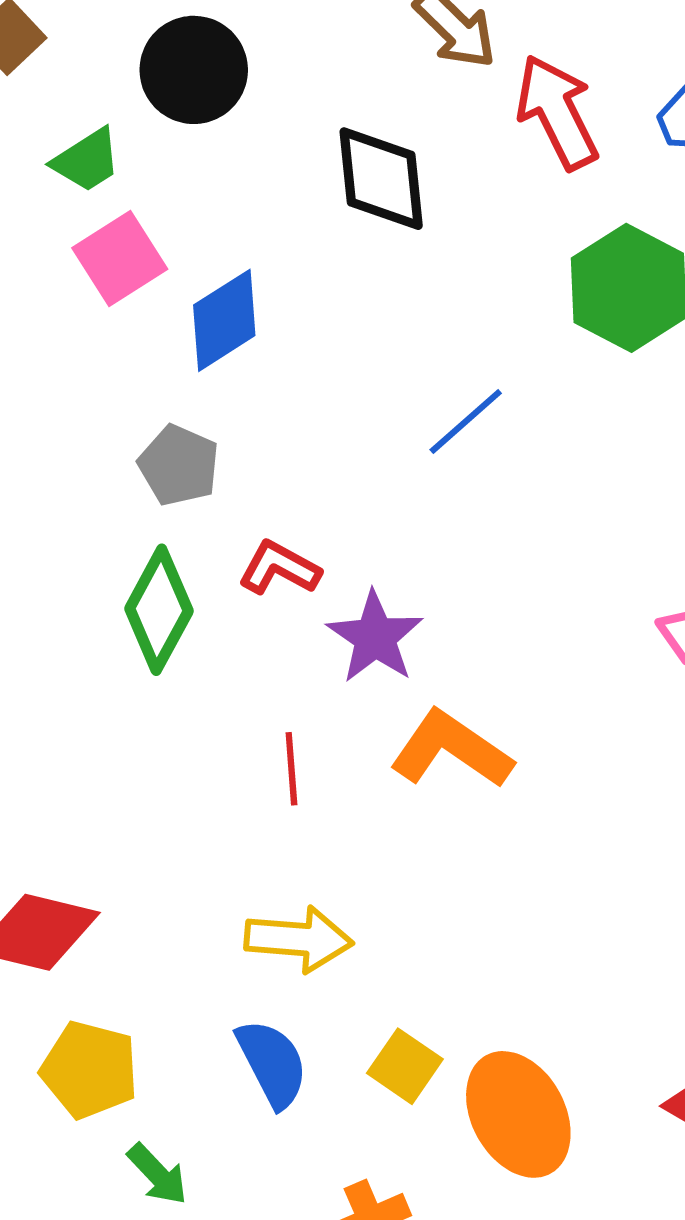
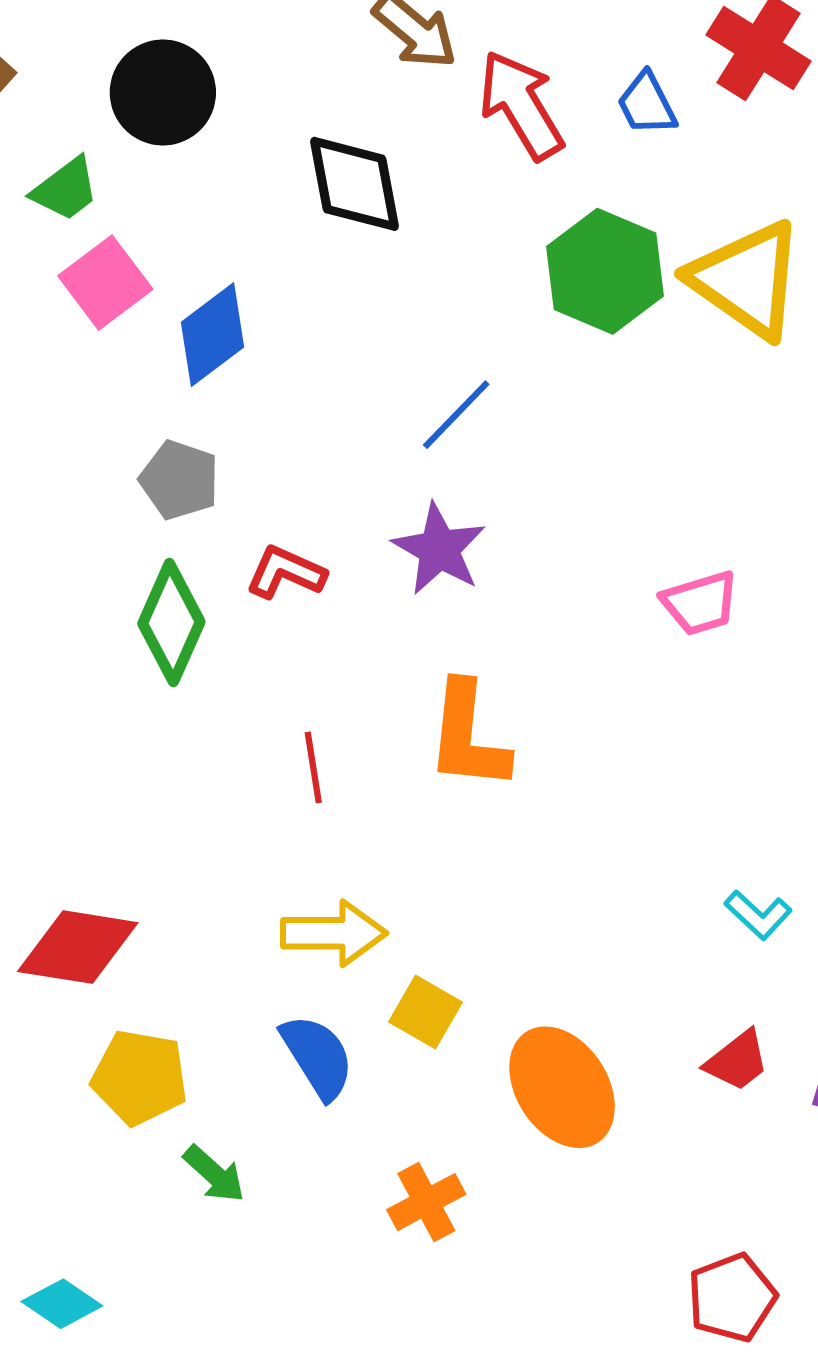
purple star: (375, 637) -> (439, 549), moved
orange L-shape: (451, 750) -> (468, 736), turned -114
yellow square: (405, 1066) -> (425, 1012), moved

